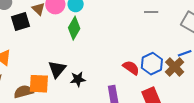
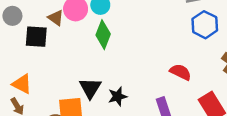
black square: (21, 21) -> (36, 37), turned 30
blue hexagon: (152, 64) -> (205, 25), moved

